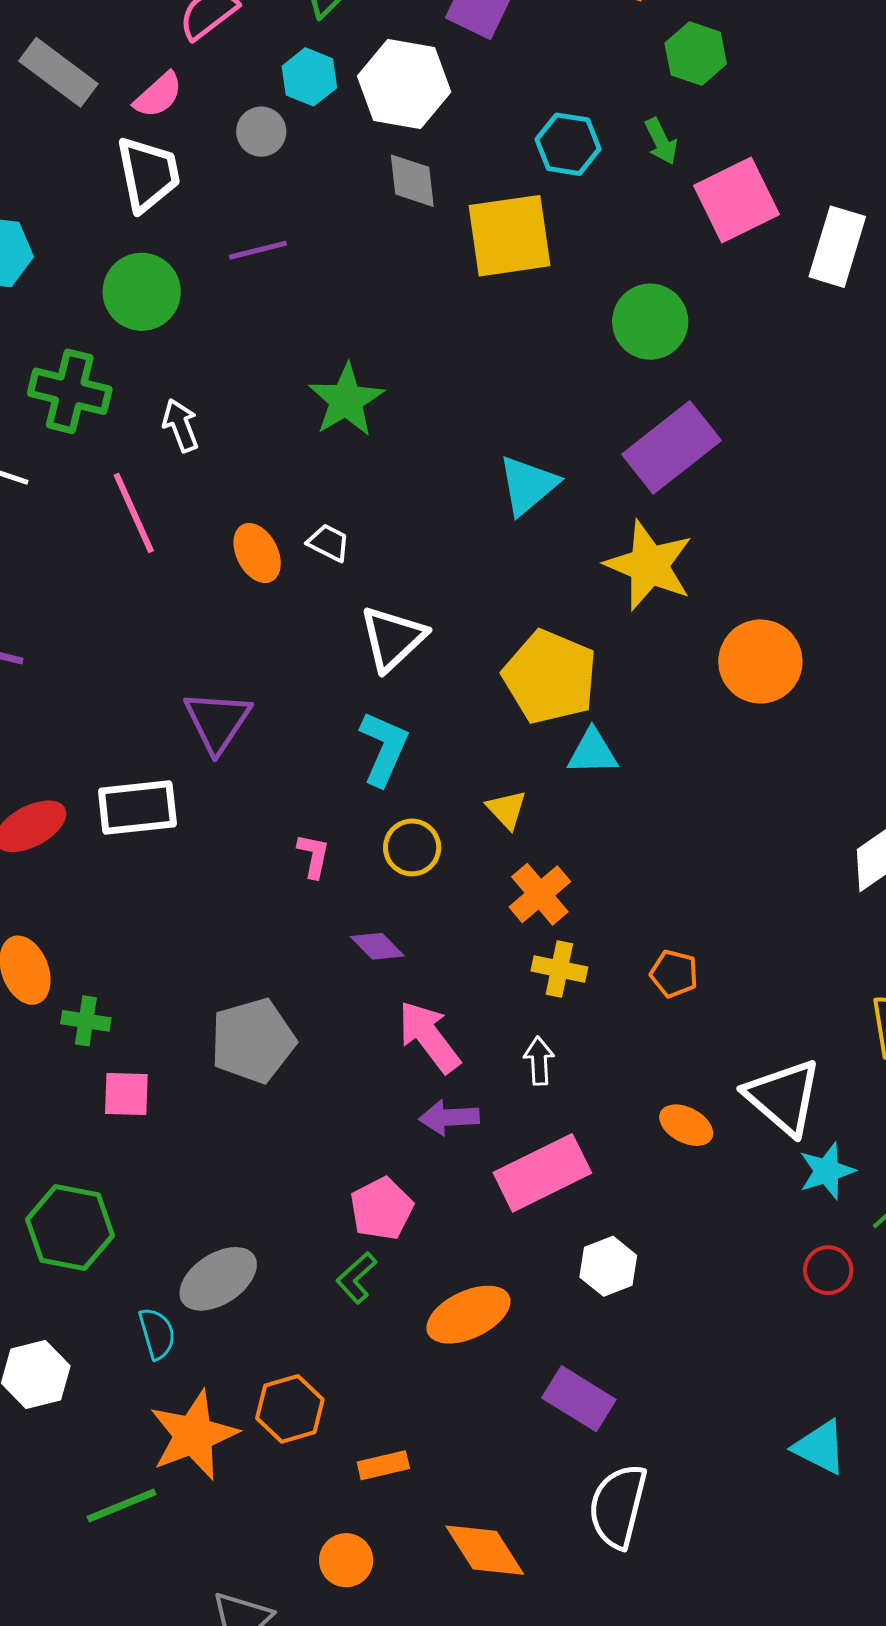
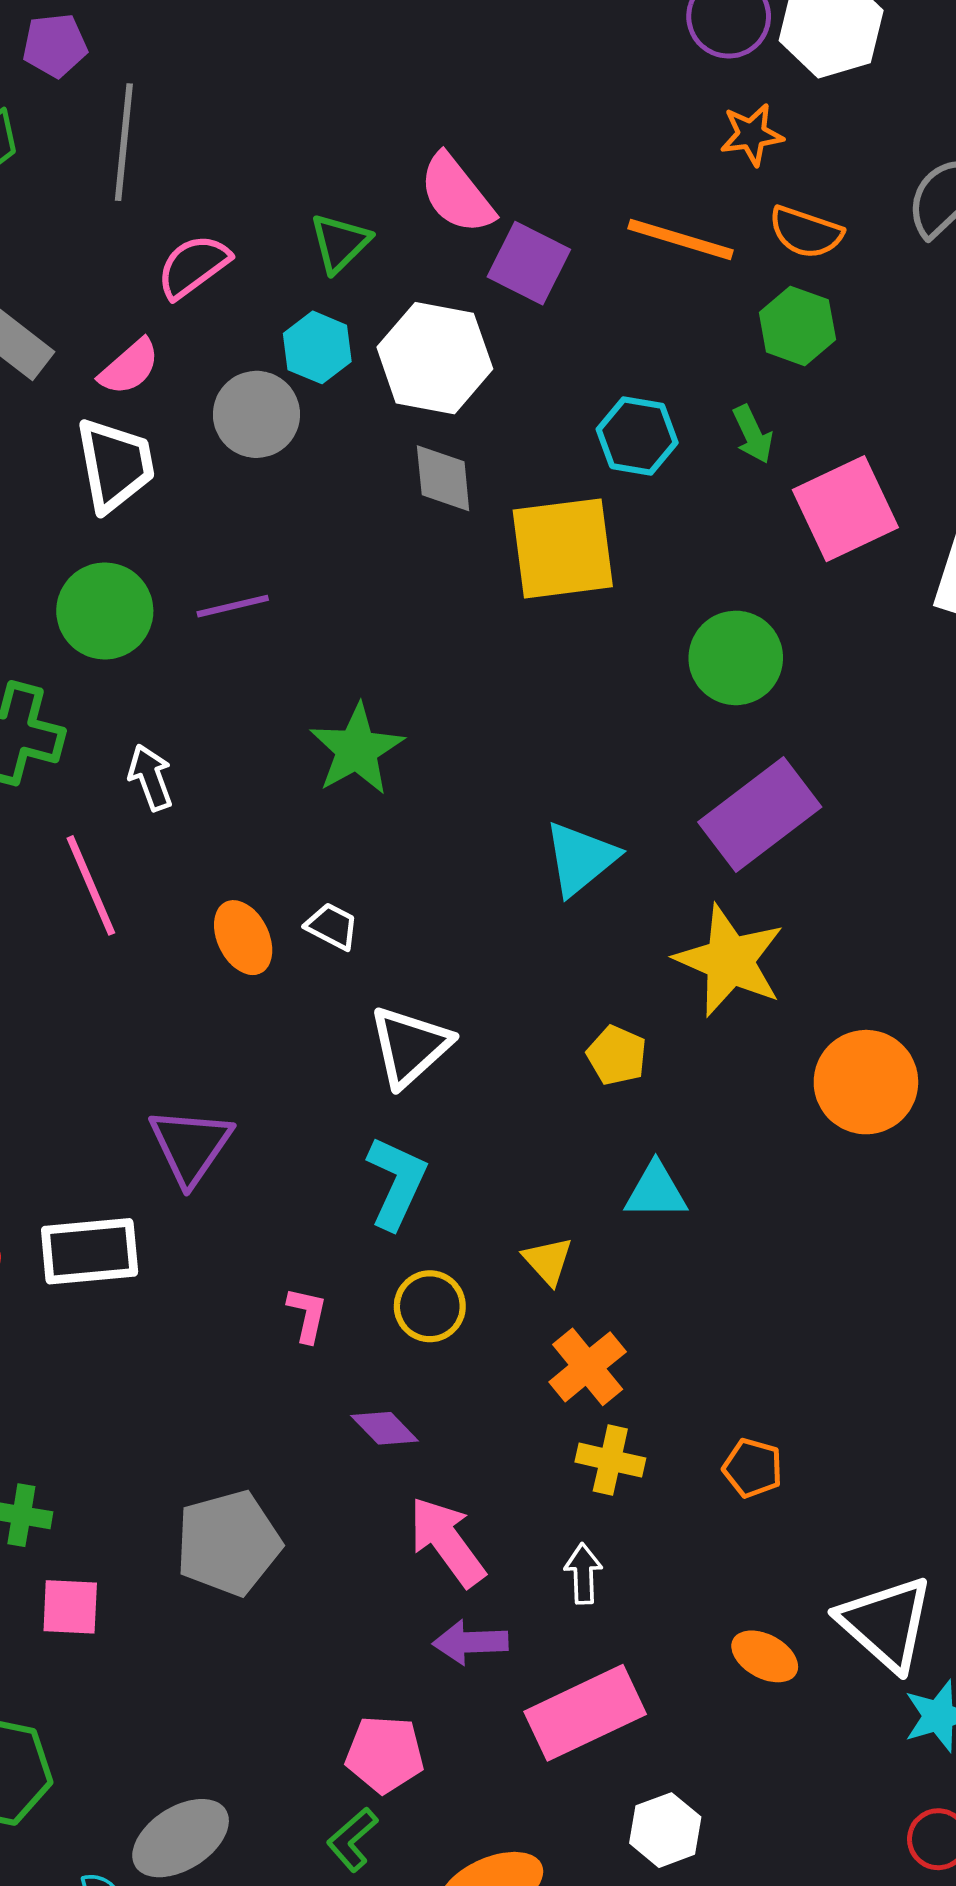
gray circle: (261, 132) -> (256, 414), size x1.4
purple line: (258, 250) -> (233, 606), moved
yellow pentagon: (550, 677) -> (617, 1055), moved, size x0.5
pink pentagon: (381, 1209) -> (385, 1754), turned 30

